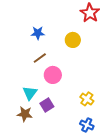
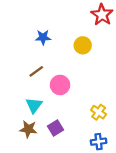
brown line: (40, 58) -> (36, 71), moved
purple square: (47, 105) -> (56, 128), moved
blue cross: (87, 125) -> (99, 142), turned -32

